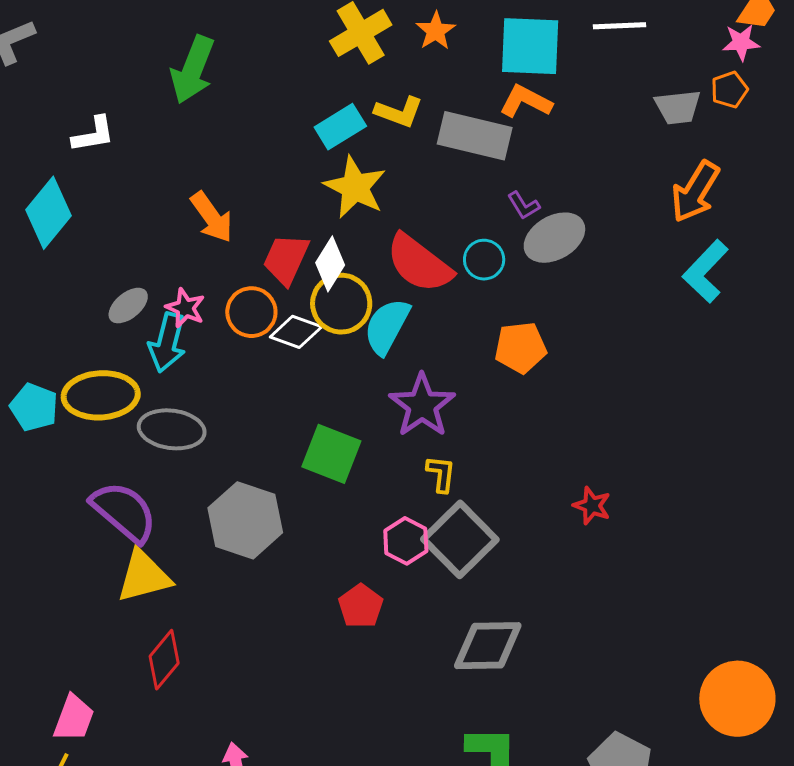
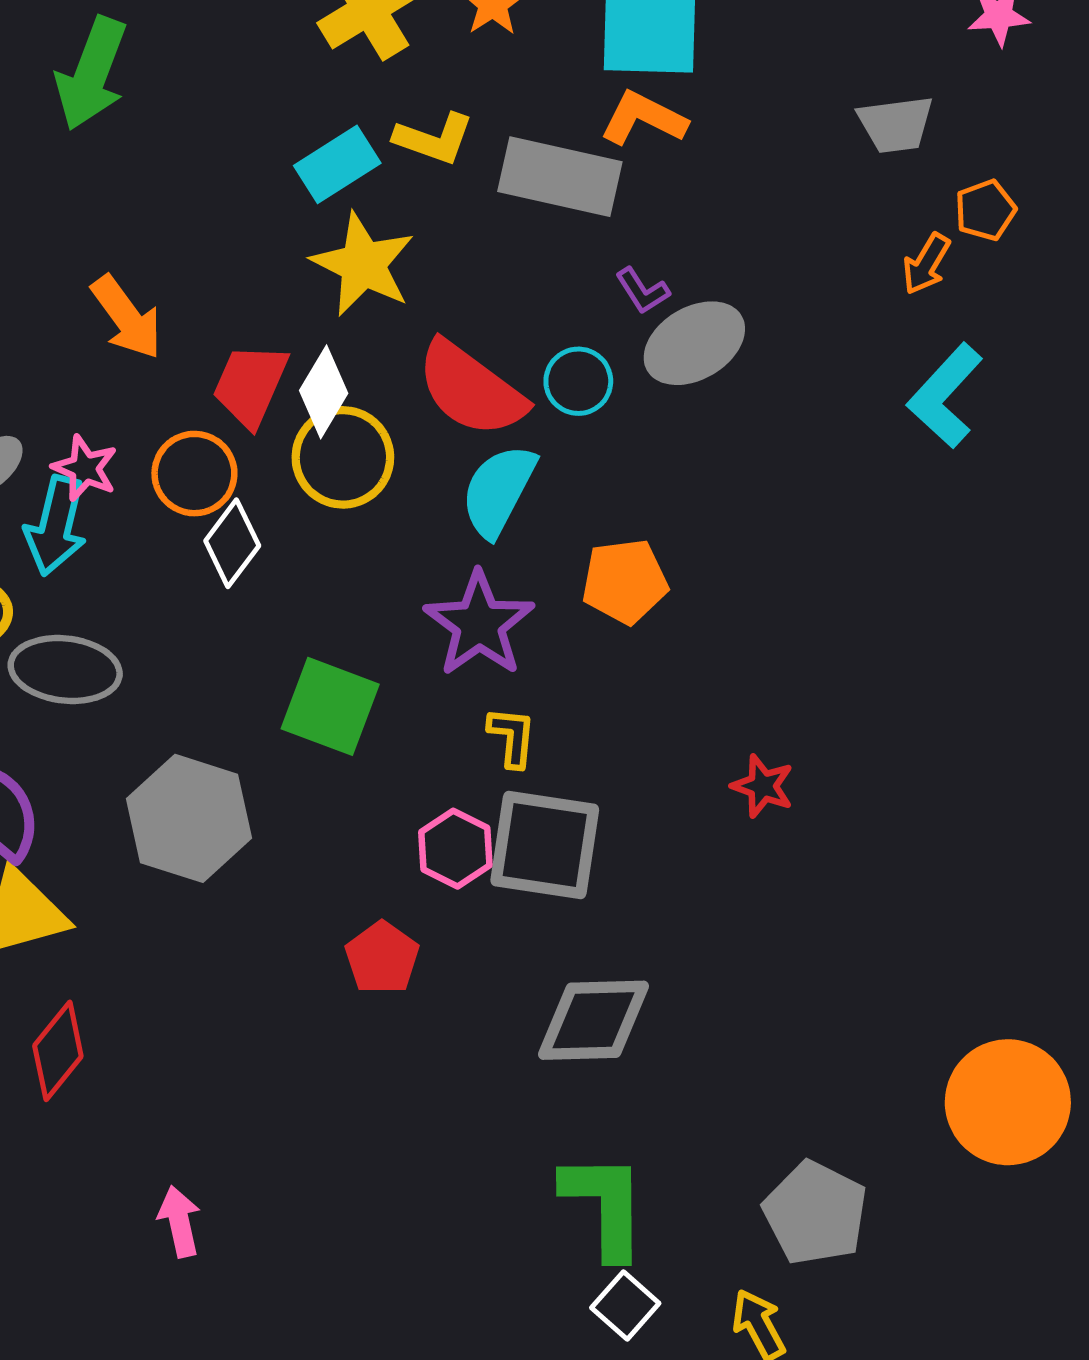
orange pentagon: (729, 90) -> (985, 210), moved
orange arrow: (695, 192) -> (926, 264), size x0.6
cyan semicircle: (387, 326) -> (498, 491), moved
white diamond: (296, 332) -> (232, 543), moved, turned -72
orange pentagon: (521, 348) -> (625, 581), moved
gray square: (460, 539) -> (545, 845), turned -36

